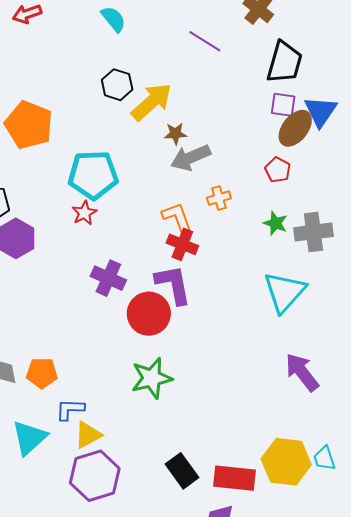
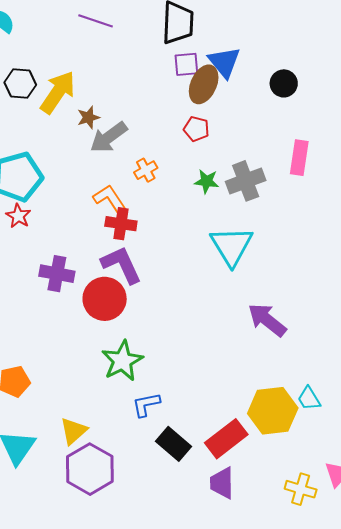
blue L-shape: (70, 409) -> (146, 404), moved
red rectangle: (235, 478) -> (226, 439), turned -30

